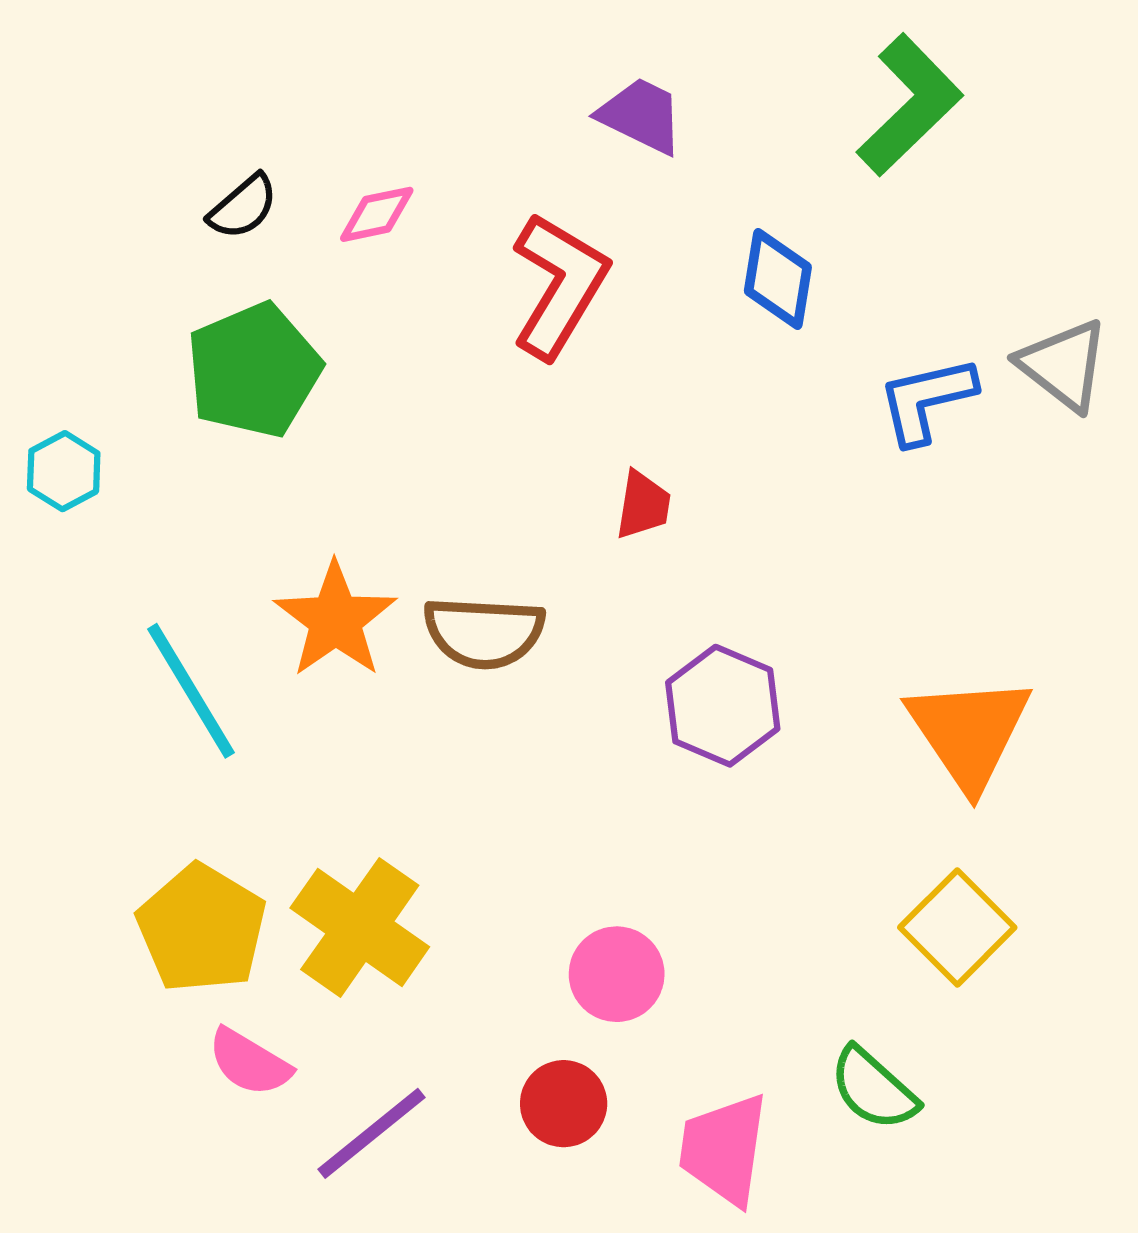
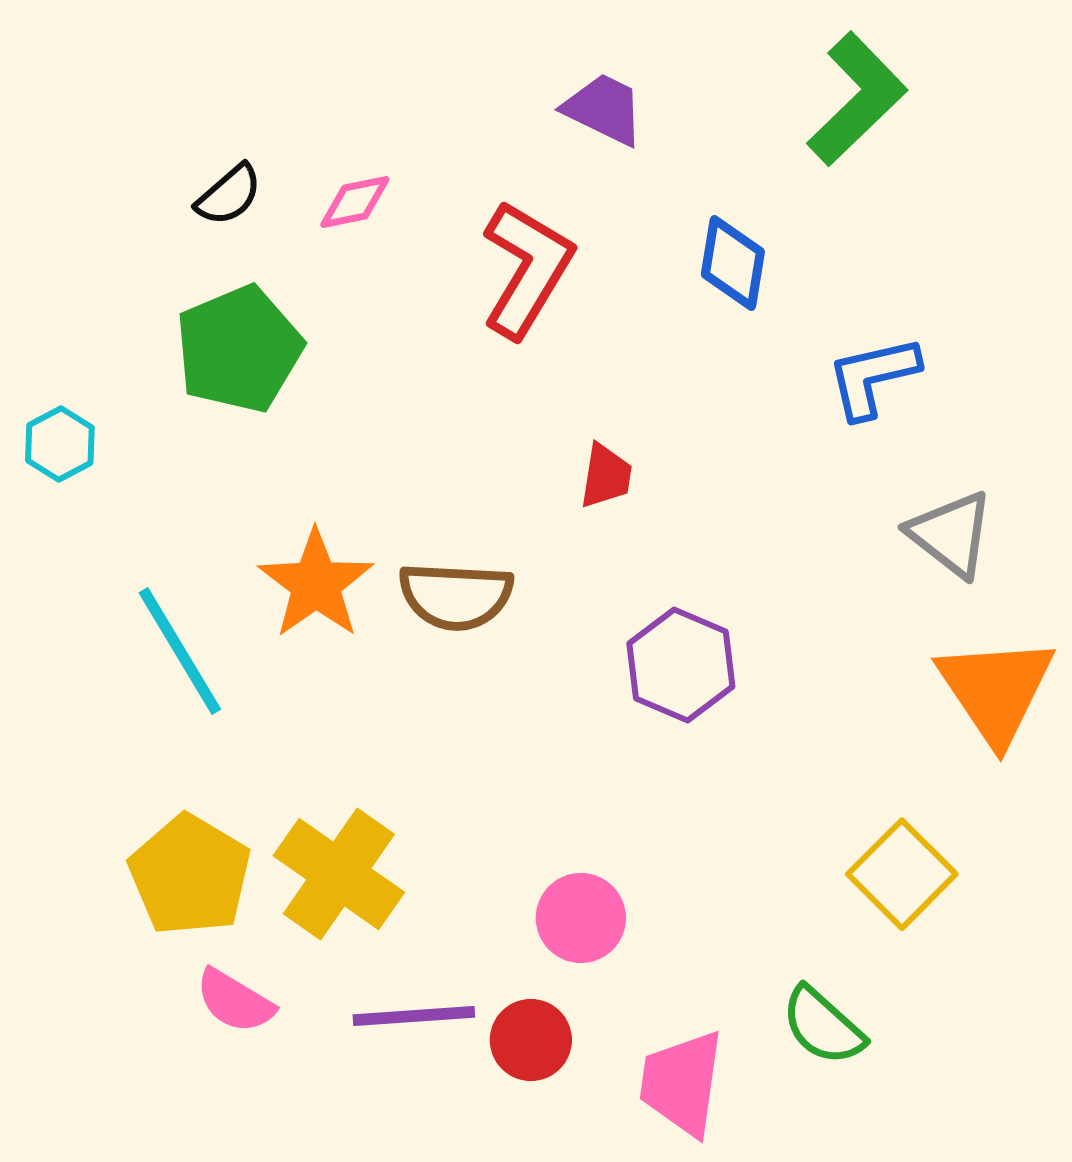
gray triangle: (1063, 365) -> (951, 534), moved
orange triangle: (969, 732) -> (996, 690), moved
purple line: (371, 1133) -> (414, 1016), moved, turned 35

